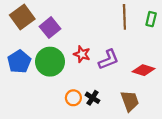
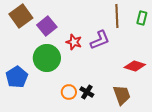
red star: (82, 54) -> (74, 42), moved
purple L-shape: (108, 60) -> (100, 40), moved
blue pentagon: (19, 62) -> (17, 77), moved

